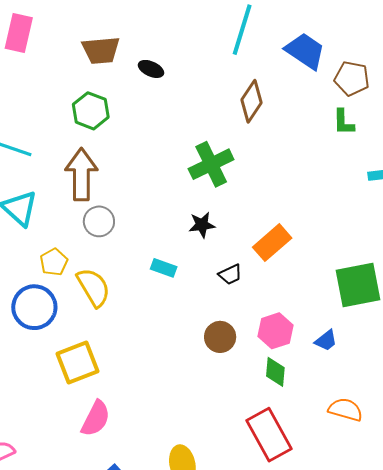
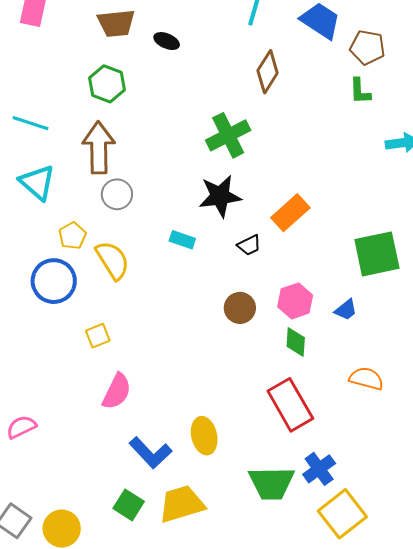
black star: (202, 225) -> (220, 196), size x1.6
yellow square: (78, 363) -> (98, 336), size x0.6

